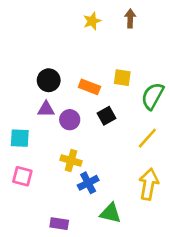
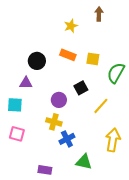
yellow star: (92, 21) -> (71, 26), moved
orange rectangle: (89, 87) -> (68, 55), moved
purple triangle: (46, 109) -> (26, 83), moved
purple circle: (70, 120) -> (59, 100), moved
yellow line: (147, 138) -> (101, 106), moved

